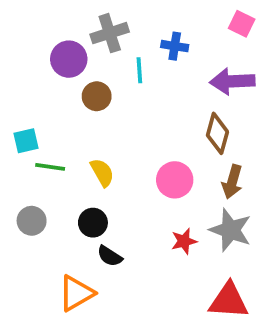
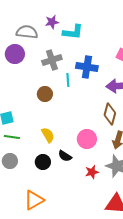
blue cross: (175, 46) -> (87, 67), size x1.5
purple circle: (69, 59) -> (15, 54), moved
green line: (50, 167) -> (12, 137), moved
black semicircle: (110, 256) -> (65, 156), moved

